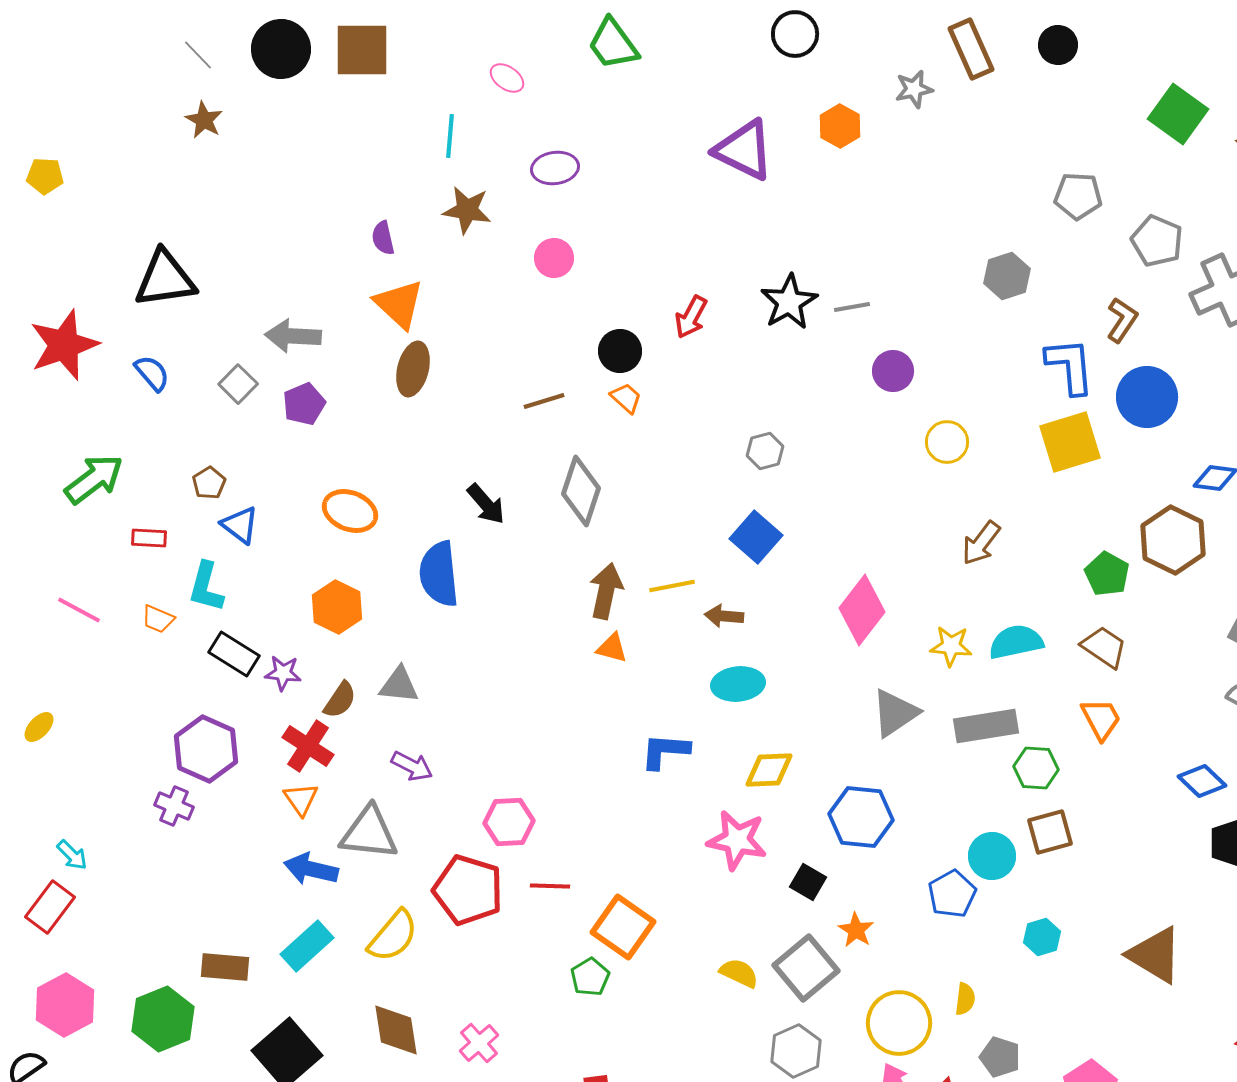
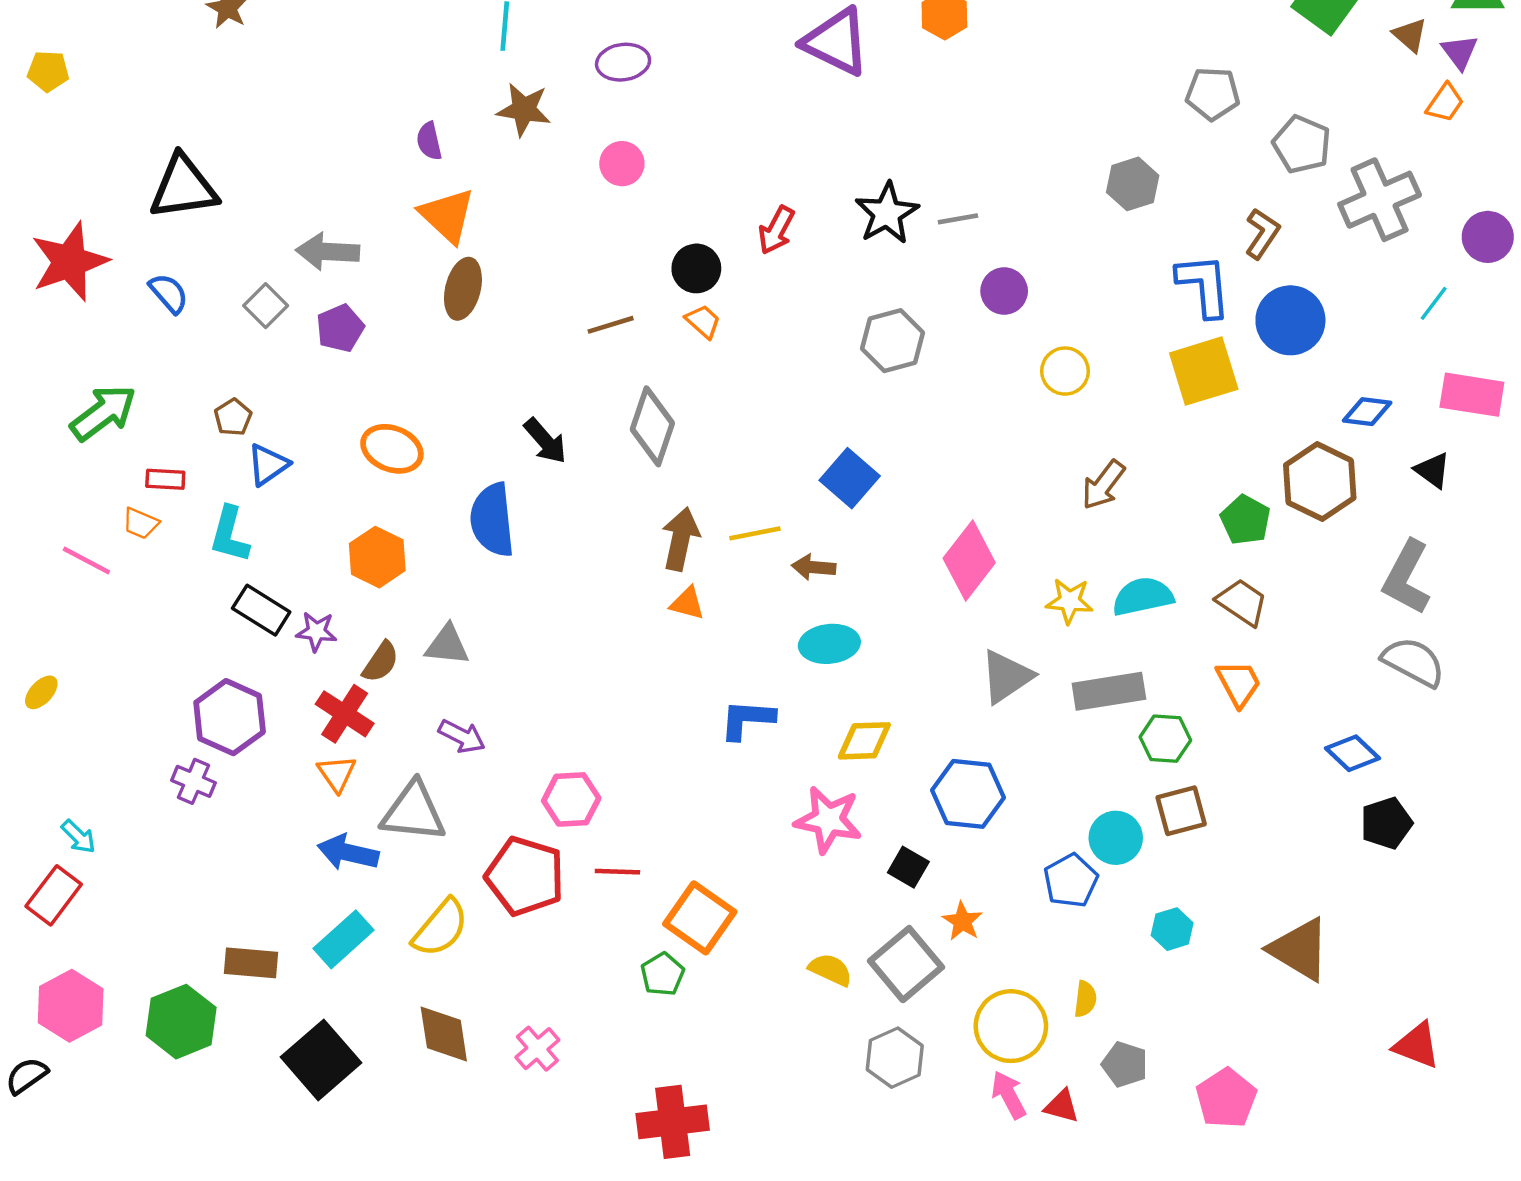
gray hexagon: (765, 451) -> (893, 341), moved, size x1.5
blue triangle: (240, 525) -> (268, 465), turned 48
orange trapezoid: (158, 619) -> (141, 523), moved

